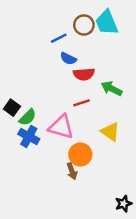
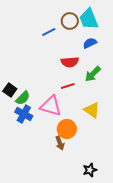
blue semicircle: (68, 59) -> (90, 43), moved, turned 128
green arrow: (111, 89) -> (93, 74), turned -72
black star: (123, 204) -> (90, 170), moved

